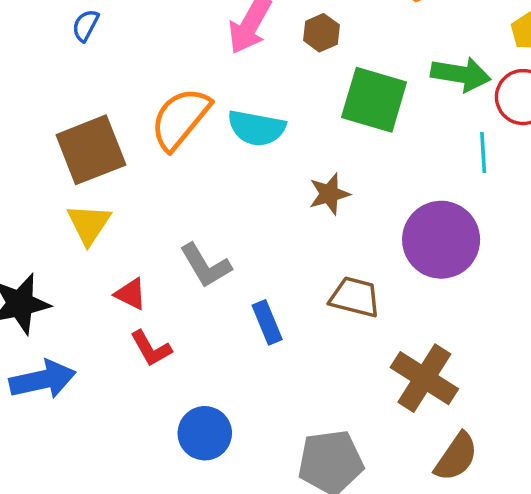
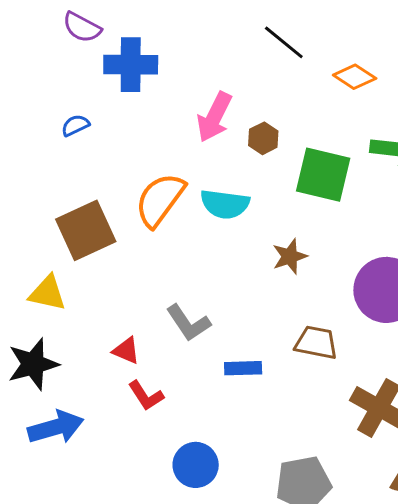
blue semicircle: (86, 25) -> (75, 125), turned 40
brown hexagon: (321, 33) -> (263, 138), moved
yellow triangle: (89, 224) -> (47, 293), moved, turned -48
blue rectangle: (267, 322) -> (243, 368), turned -66

